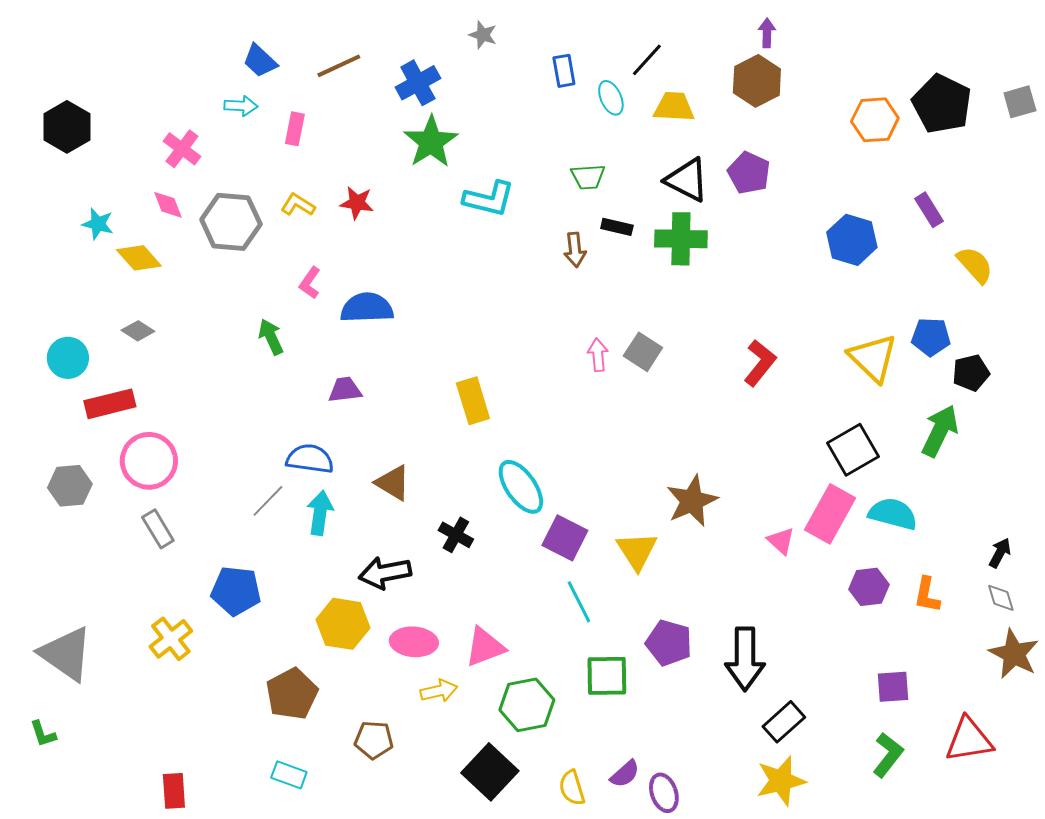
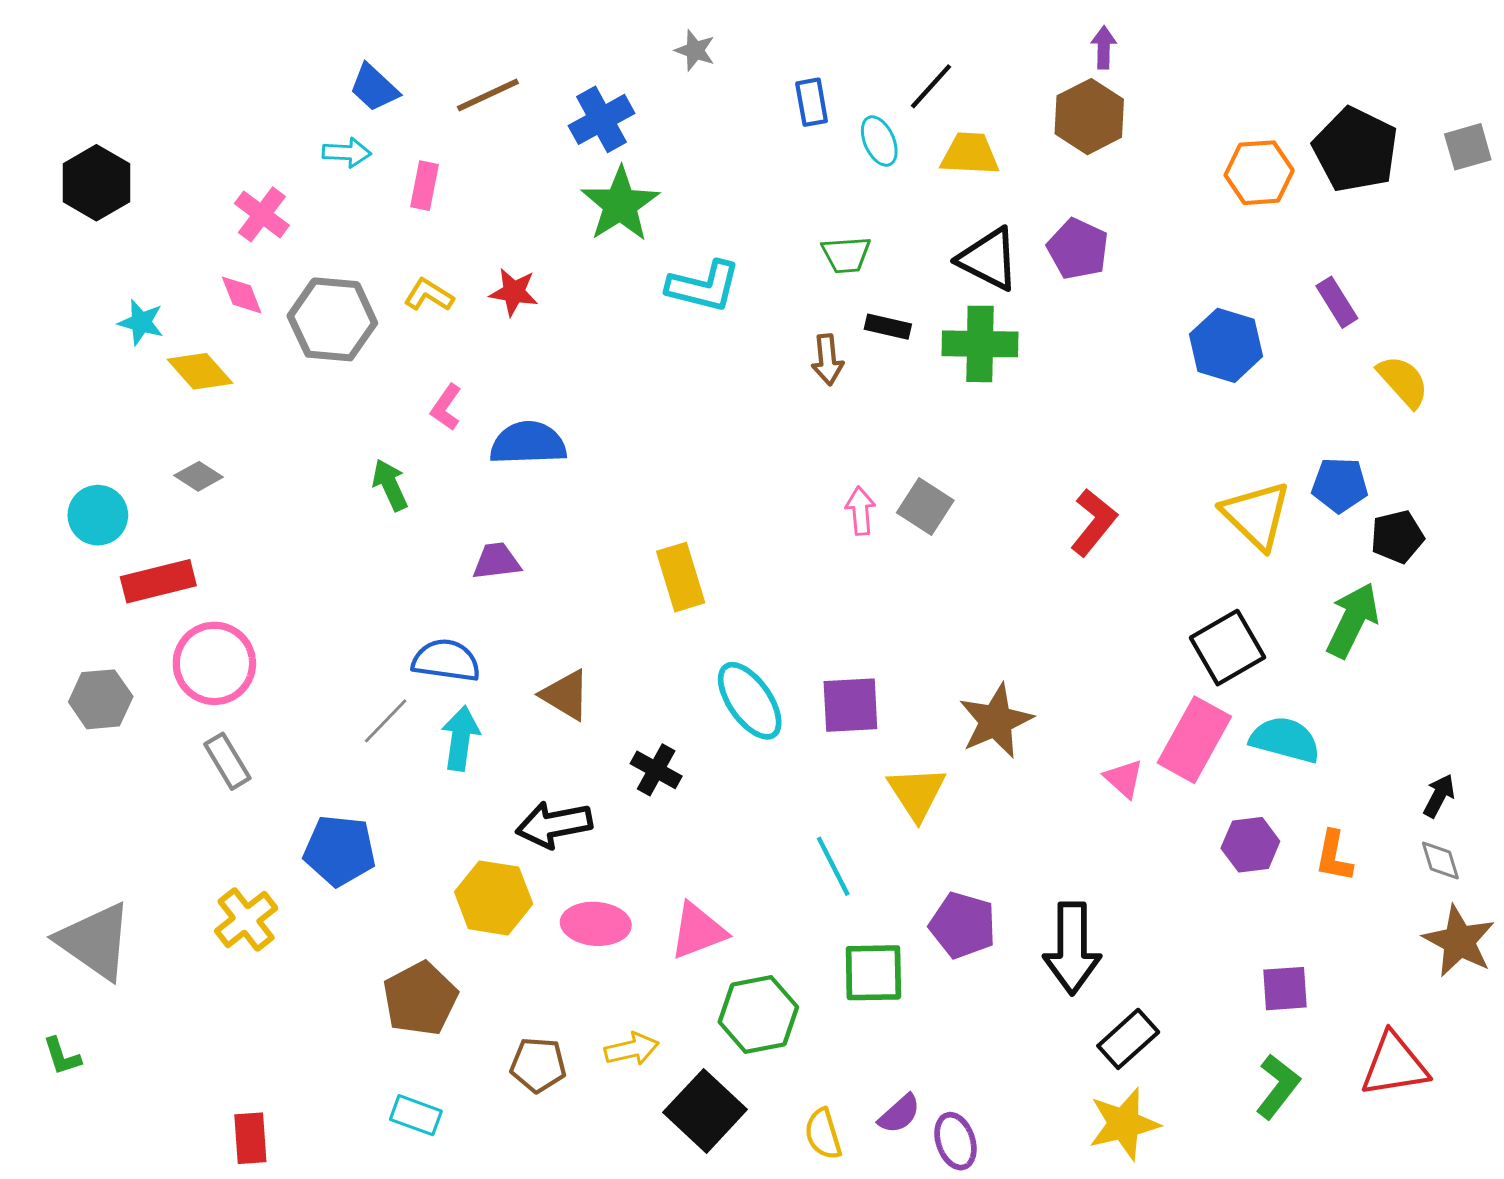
purple square: (565, 538) -> (850, 705), moved, turned -30
yellow arrow: (439, 691) -> (632, 1049), moved

